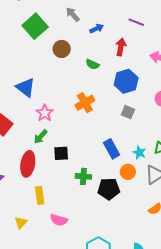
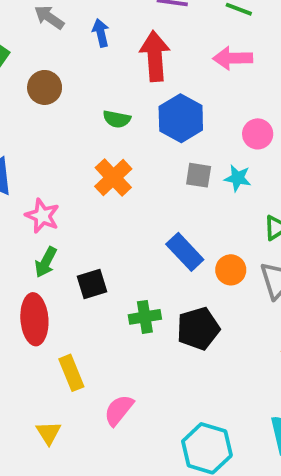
blue arrow: (97, 29) -> (101, 33), turned -64
red arrow: (121, 47) -> (155, 56), size x1.4
green semicircle: (92, 64) -> (117, 119), moved
cyan star: (139, 153) -> (238, 178), moved
orange circle: (128, 172) -> (231, 270), moved
pink semicircle: (59, 220) -> (119, 410), turned 126

